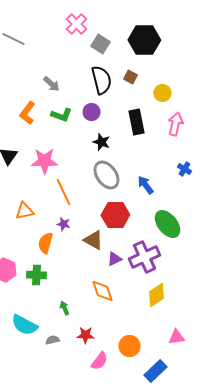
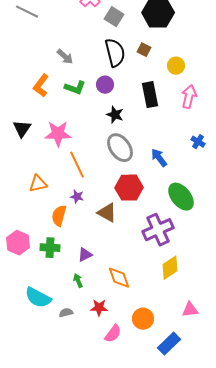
purple triangle: (114, 259) -> (85, 255), moved
orange diamond: (102, 291) -> (119, 278), moved

